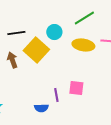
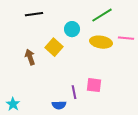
black line: (16, 33) -> (34, 14), moved
yellow square: (36, 50) -> (54, 47), size x0.7

